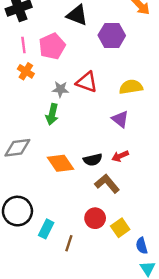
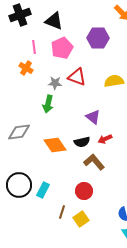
black triangle: (77, 15) -> (54, 21), moved
pink line: (23, 45) -> (34, 47), moved
pink pentagon: (52, 46) -> (62, 48), moved
purple triangle: (120, 119) -> (93, 117), moved
yellow square: (120, 228) -> (81, 219), moved
cyan rectangle: (46, 229) -> (43, 190), moved

